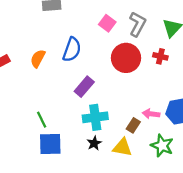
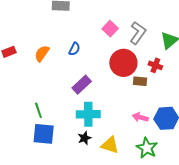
blue semicircle: (72, 50) -> (74, 49), size x0.6
brown rectangle: (133, 125) -> (140, 81), moved, turned 56

